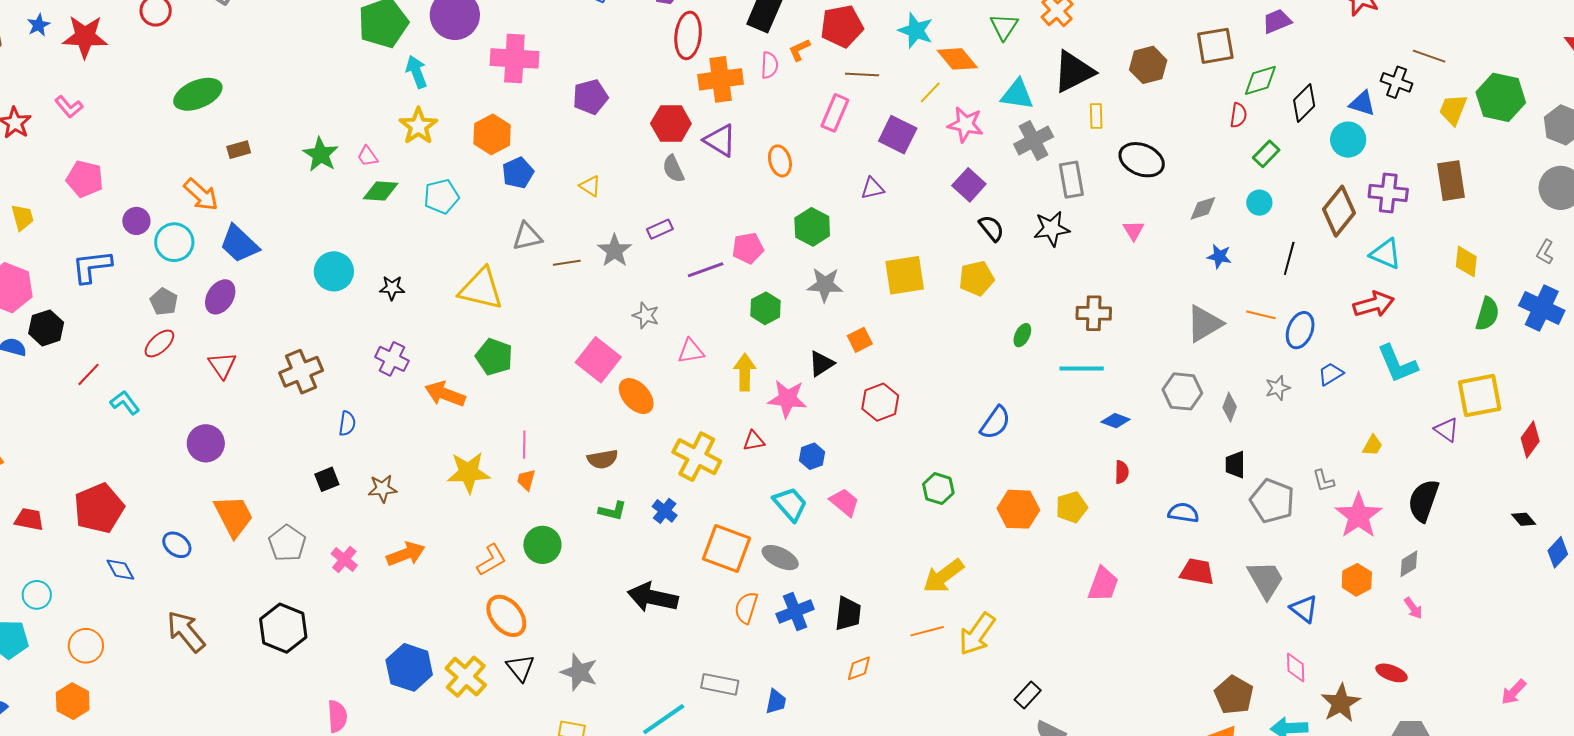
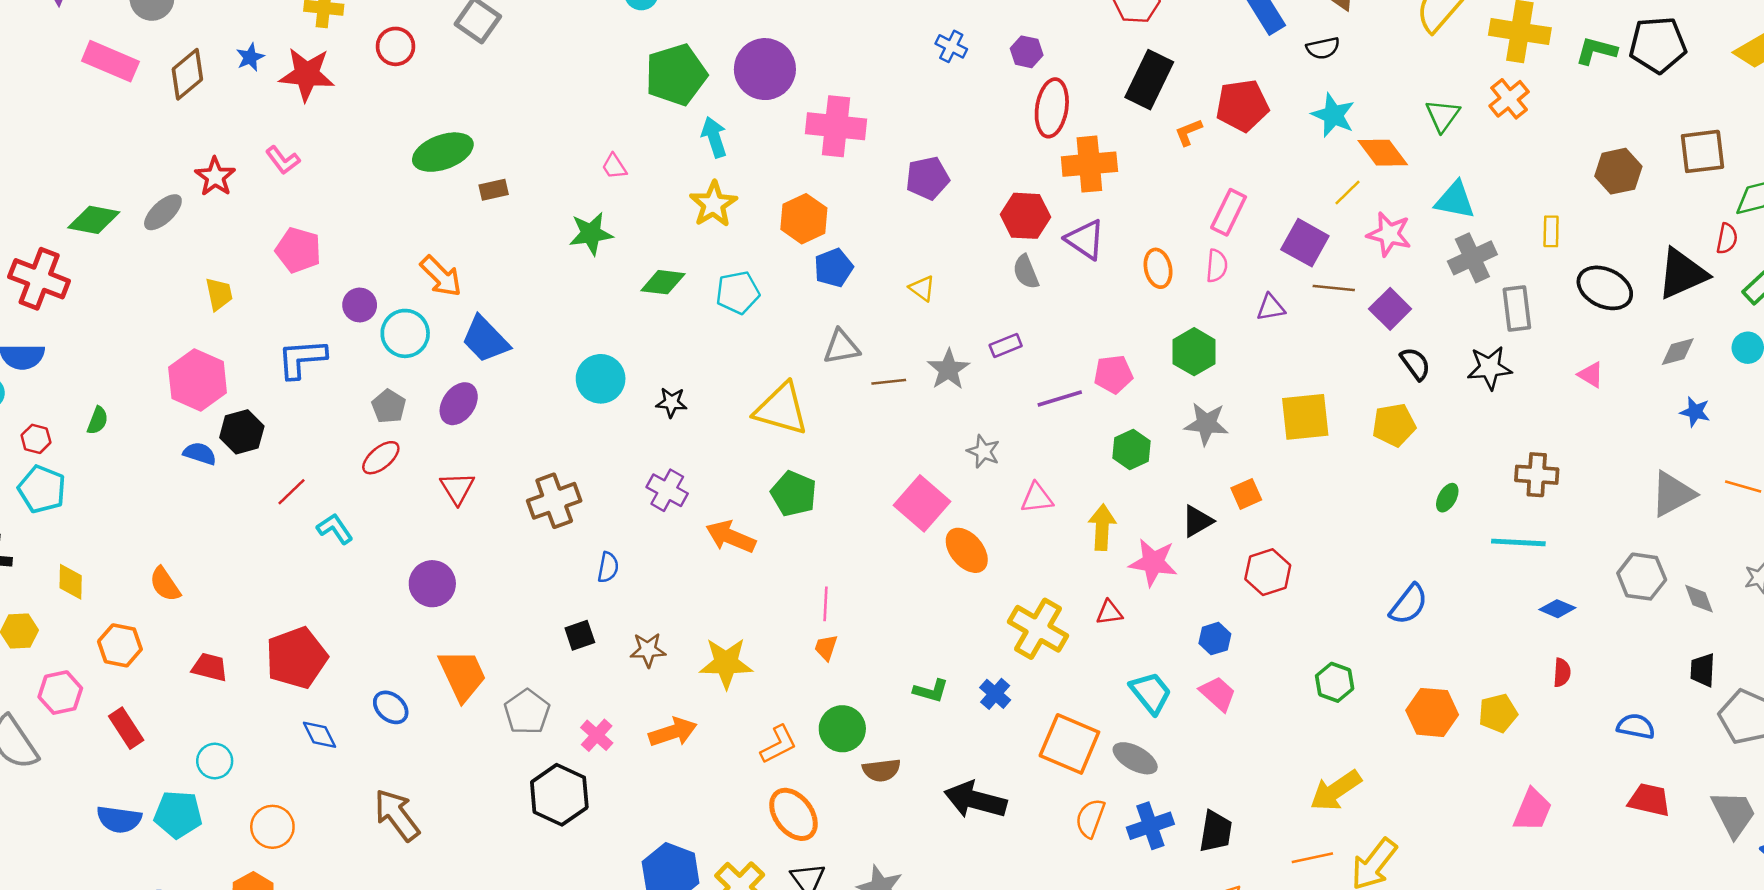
pink semicircle: (769, 65) -> (1217, 266), moved
black triangle: (1074, 72) -> (1682, 274), moved
brown line: (862, 74) -> (1334, 288), moved
brown rectangle: (239, 150) -> (494, 190), moved
green star: (321, 154) -> (591, 234), turned 30
pink trapezoid: (368, 156) -> (614, 166), moved
pink triangle: (1134, 230) -> (1591, 375), turned -30
gray diamond: (1230, 407) -> (1699, 599), turned -44
blue hexagon: (812, 456) -> (1215, 639), moved
brown semicircle: (603, 459) -> (881, 770), moved
yellow star: (469, 472) -> (726, 663), moved
black hexagon: (283, 628) -> (559, 795), moved

